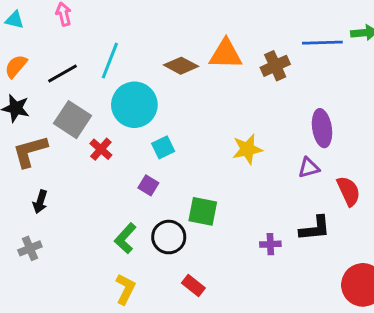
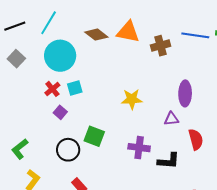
gray square: (73, 120) -> (16, 59), size x0.7
red cross: (101, 149) -> (52, 89), moved
green L-shape: (125, 238) -> (20, 149), moved
purple cross: (270, 244) -> (139, 148), moved, size x1.5

